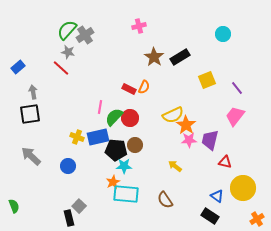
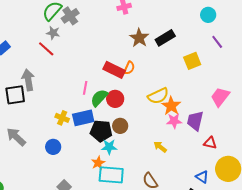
purple line: (237, 88) -> (217, 42), moved
red rectangle: (129, 89) -> (114, 70), size x1.5
gray arrow: (33, 92) -> (28, 80), moved, size x1.5

